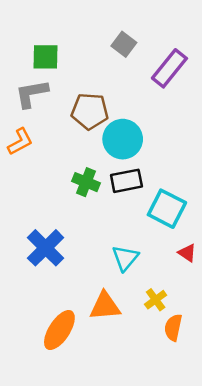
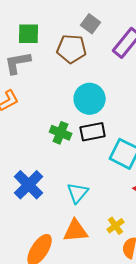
brown pentagon: (90, 111) -> (72, 49), moved
cyan triangle: (125, 258) -> (78, 193), moved

